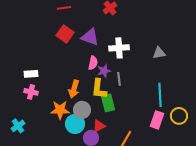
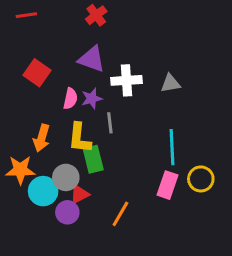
red square: (65, 34) -> (37, 73), moved
purple triangle: (90, 37) -> (92, 59), moved
white cross: (119, 48) -> (127, 80), moved
purple star: (104, 71) -> (92, 99), moved
gray circle: (82, 110) -> (66, 177), moved

